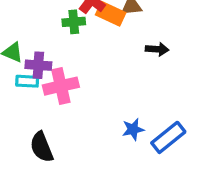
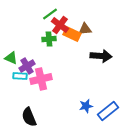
black arrow: (157, 49) -> (101, 56), size x1.5
purple cross: (38, 65) -> (27, 66), turned -35

